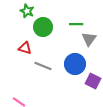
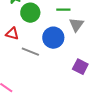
blue circle: (75, 64) -> (53, 38), moved

